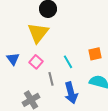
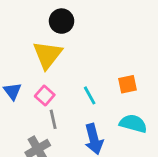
gray line: (51, 79) -> (53, 119), moved

